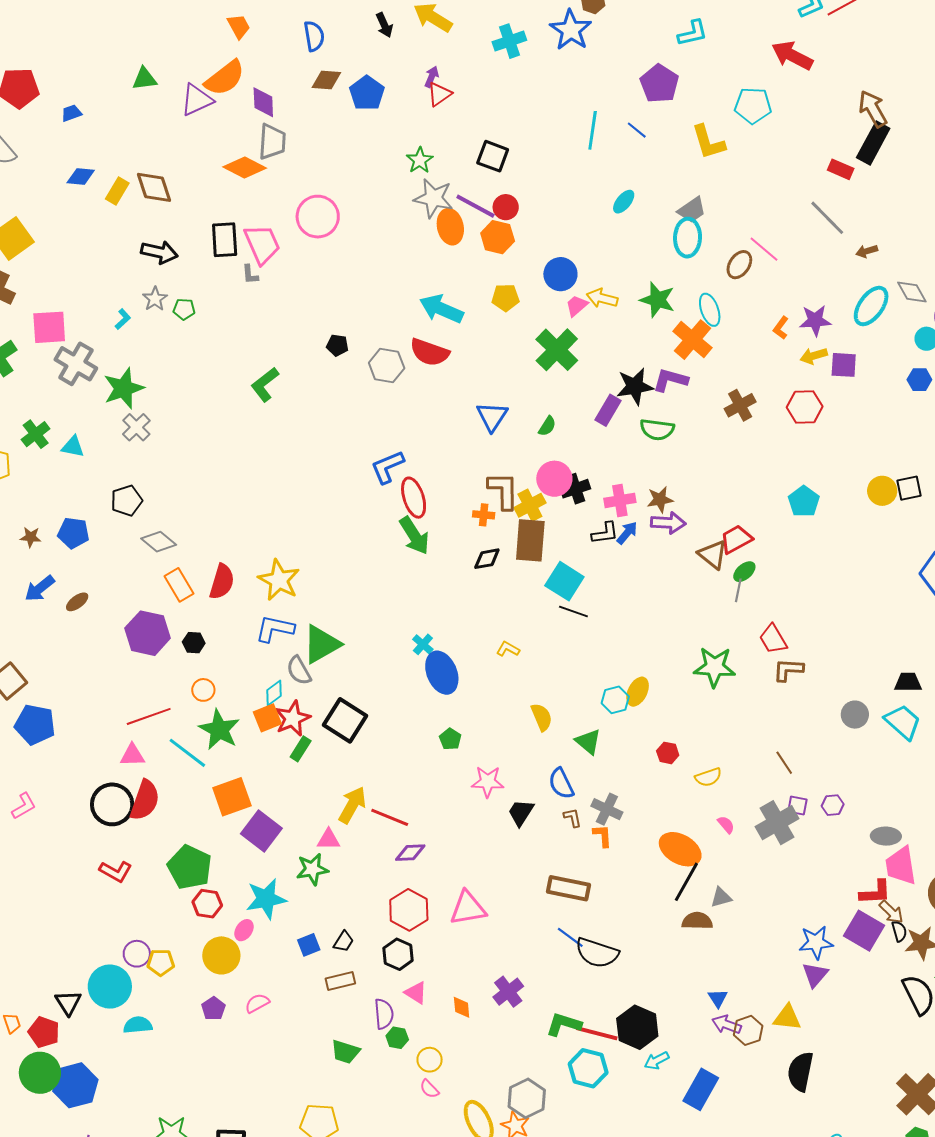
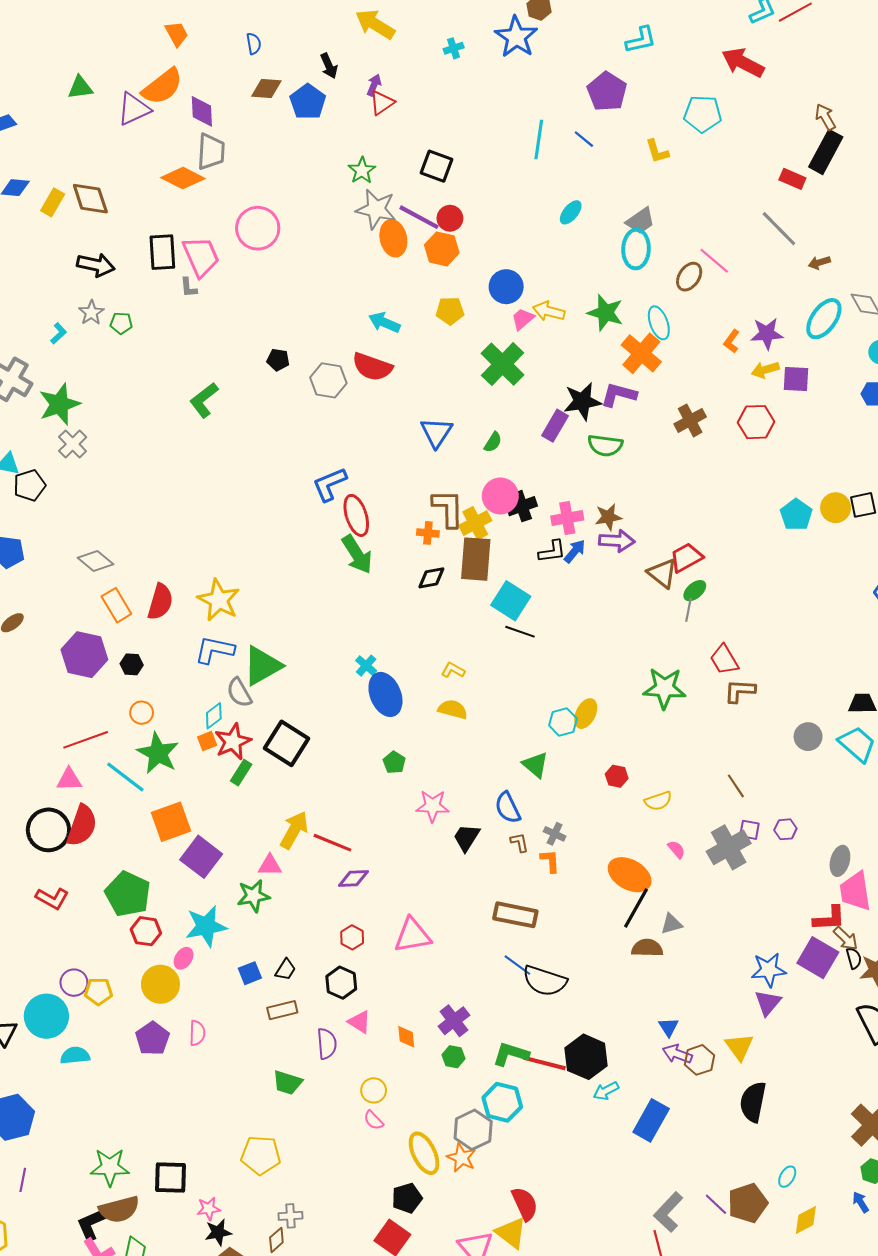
black arrow: (384, 25) -> (329, 66), moved
blue semicircle: (314, 36) -> (254, 44), size x0.7
cyan cross: (509, 41) -> (454, 48), size x0.6
brown arrow: (873, 109) -> (825, 117), size x0.7
yellow L-shape: (708, 142) -> (657, 151), size x0.7
cyan arrow: (441, 309) -> (384, 322), size x0.7
black pentagon: (127, 501) -> (29, 485), moved
cyan pentagon: (804, 501) -> (796, 515), moved
yellow semicircle: (542, 717) -> (453, 709), moved, turned -52
orange square: (267, 718) -> (207, 741), size x0.7
gray cross: (607, 809) -> (555, 834), size x0.7
gray ellipse: (886, 836) -> (840, 861), turned -76
red hexagon: (409, 910) -> (352, 937), size x0.6
pink semicircle: (257, 1003) -> (197, 1033), turned 120
purple pentagon: (213, 1009) -> (153, 1038), size x1.4
yellow triangle: (787, 1018) -> (739, 1047), turned 48
green hexagon: (397, 1038) -> (453, 1057), moved
cyan hexagon: (588, 1068) -> (502, 1102), moved

